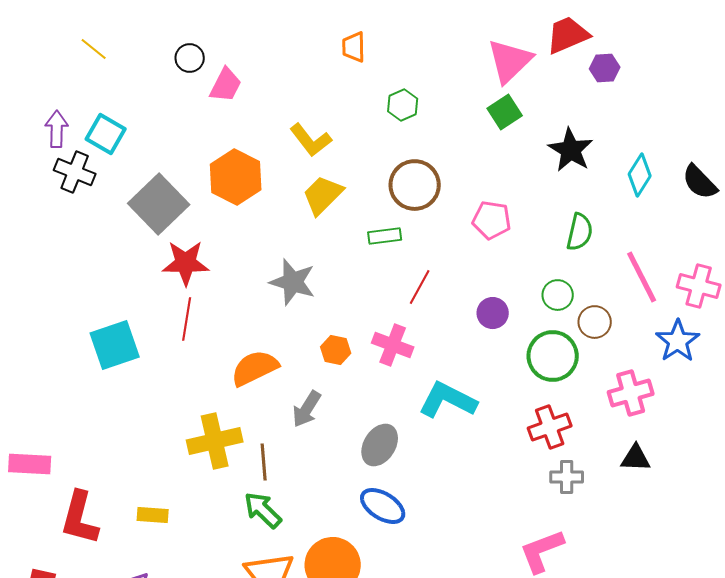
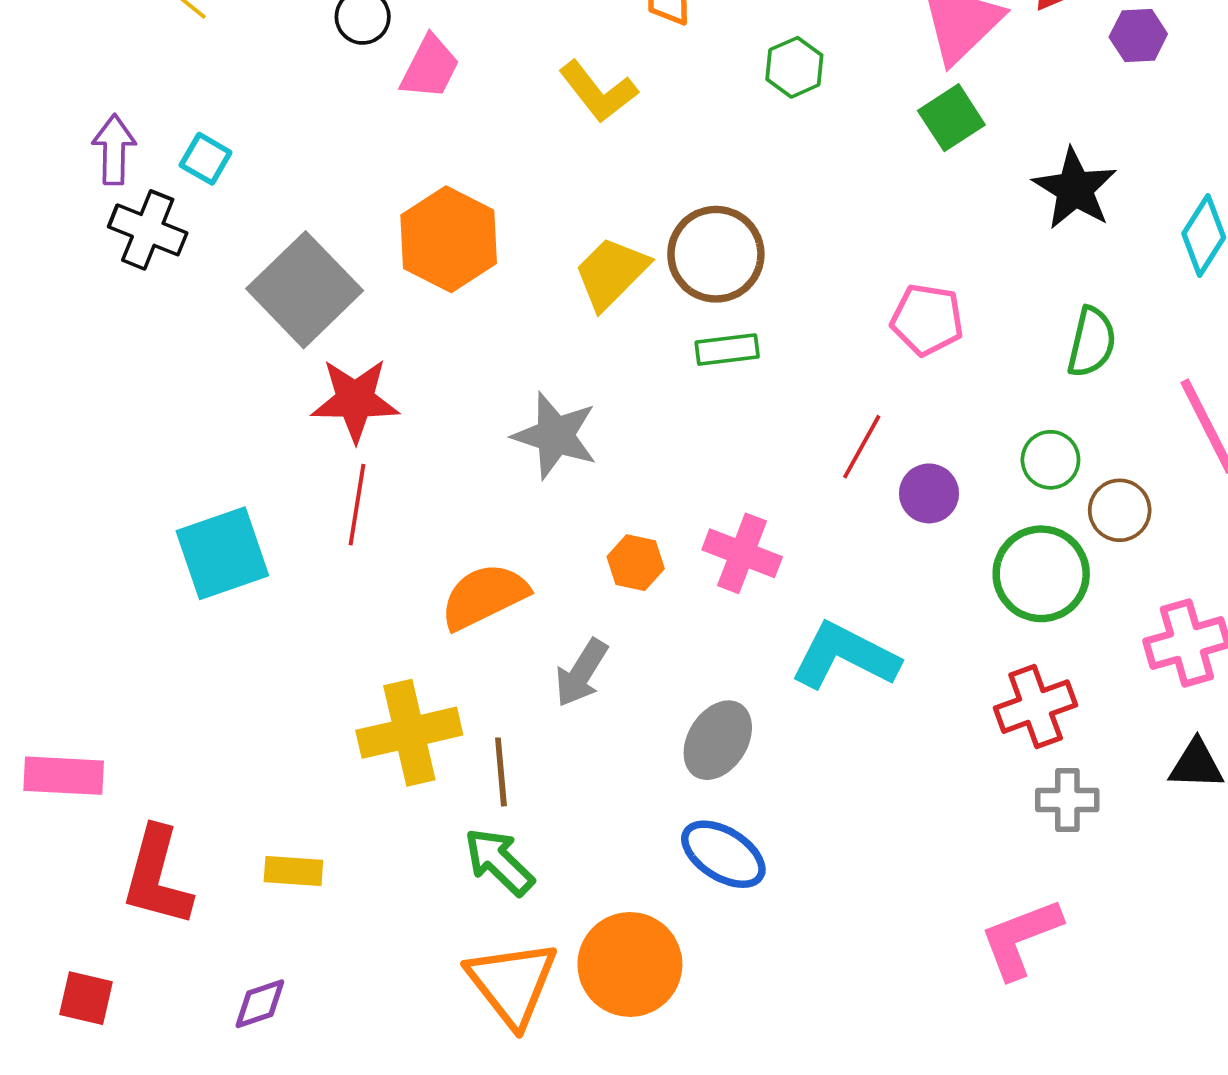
green hexagon: (403, 105) -> (794, 67), moved
cyan square: (106, 134) -> (206, 159), size x0.7
yellow L-shape: (311, 140) -> (598, 92), moved
brown circle: (415, 185) -> (716, 254), moved
red line: (420, 287) -> (862, 447), moved

